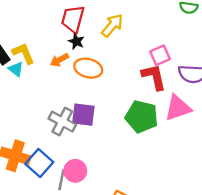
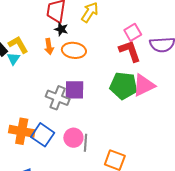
orange arrow: (59, 60) -> (49, 46), turned -63
cyan triangle: (16, 69) -> (13, 59), turned 32
pink triangle: (178, 108) -> (144, 85), moved
gray line: (61, 180) -> (85, 143), moved

